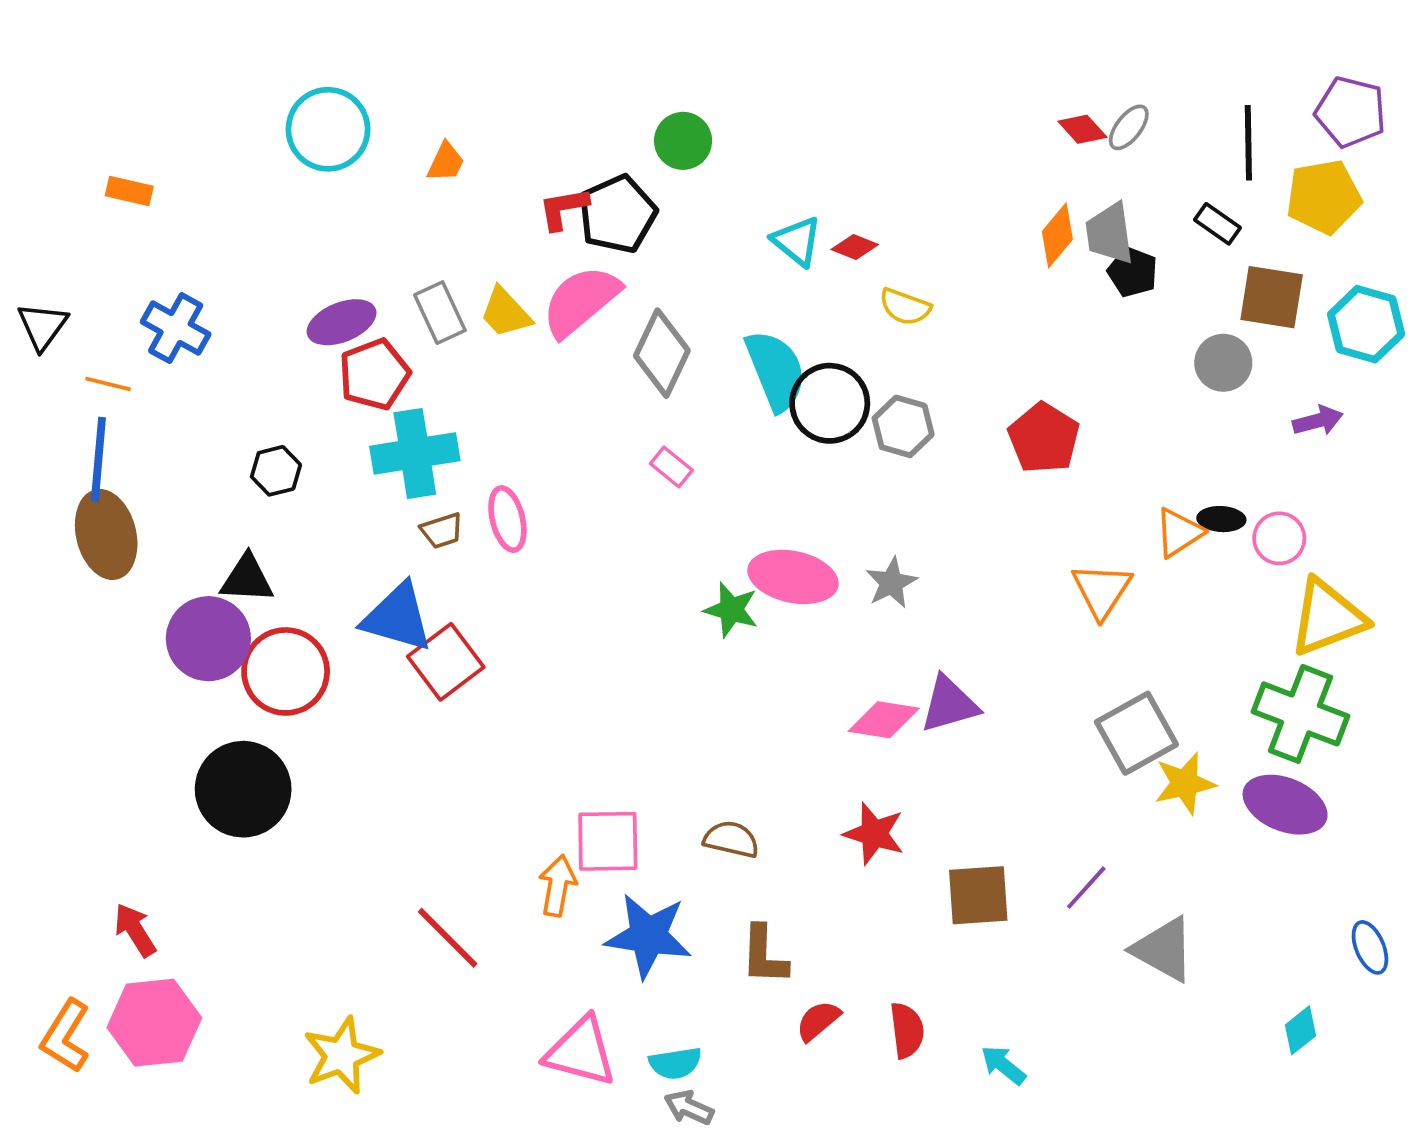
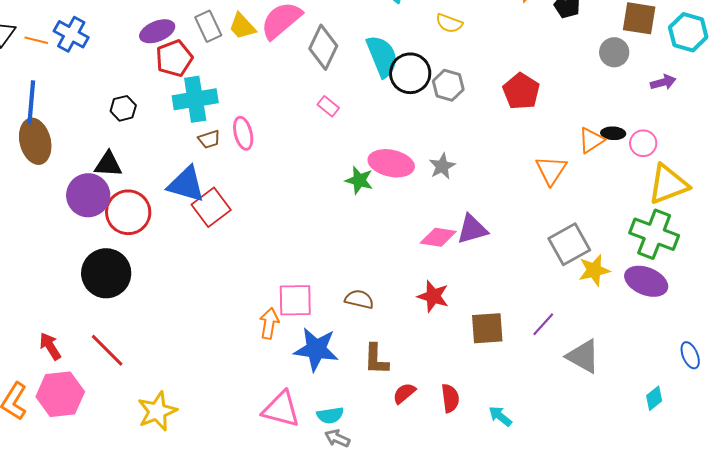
orange line: (108, 384) -> (36, 40), moved
red line: (448, 938) -> (107, 350), moved

